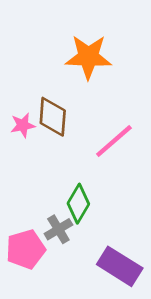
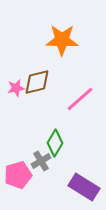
brown diamond: (53, 117) -> (37, 82), turned 72

